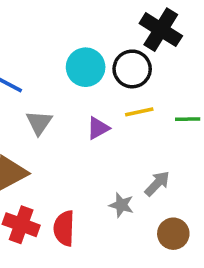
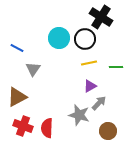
purple triangle: (98, 128) -> (90, 86), moved
gray star: (121, 205) -> (79, 115), size x1.5

